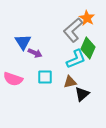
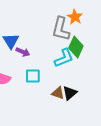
gray L-shape: (73, 30) -> (61, 29), turned -35
brown triangle: (70, 82) -> (58, 93), moved, turned 32

